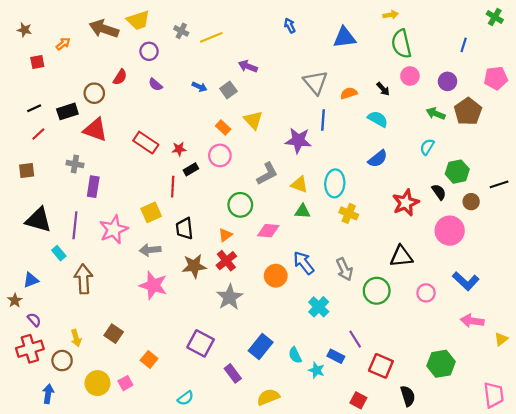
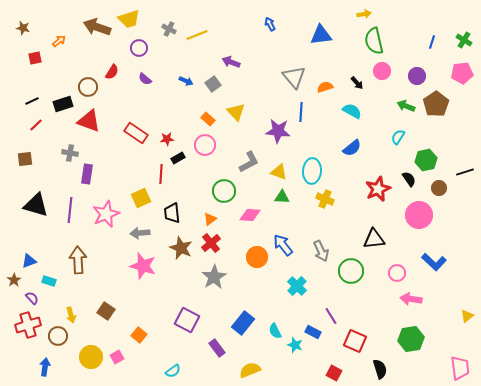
green cross: (495, 17) -> (464, 40), moved
cyan rectangle: (59, 253) -> (49, 281), moved, turned -32
brown star: (194, 266) -> (181, 248), turned 30
pink arrow: (472, 321) -> (411, 299), moved

